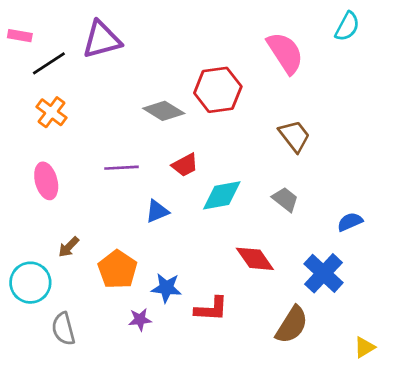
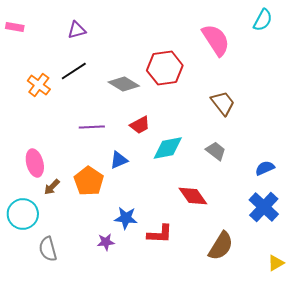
purple triangle: (102, 40) -> (77, 30), size x0.6
black line: (49, 63) -> (74, 71), moved
pink ellipse: (46, 181) -> (35, 163), moved
orange pentagon: (118, 269) -> (89, 181), moved
blue cross: (323, 273) -> (264, 207), moved

